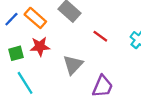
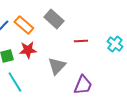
red line: (100, 36) -> (81, 41), turned -40

